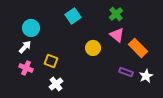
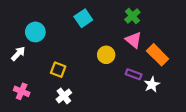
white arrow: (25, 47) -> (18, 54), moved
pink cross: (26, 68) -> (22, 91), moved
purple rectangle: (126, 72) -> (134, 74), moved
white star: (146, 76) -> (152, 85), moved

